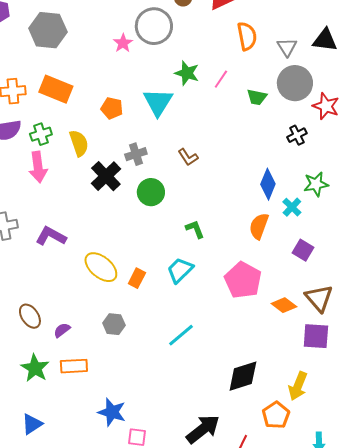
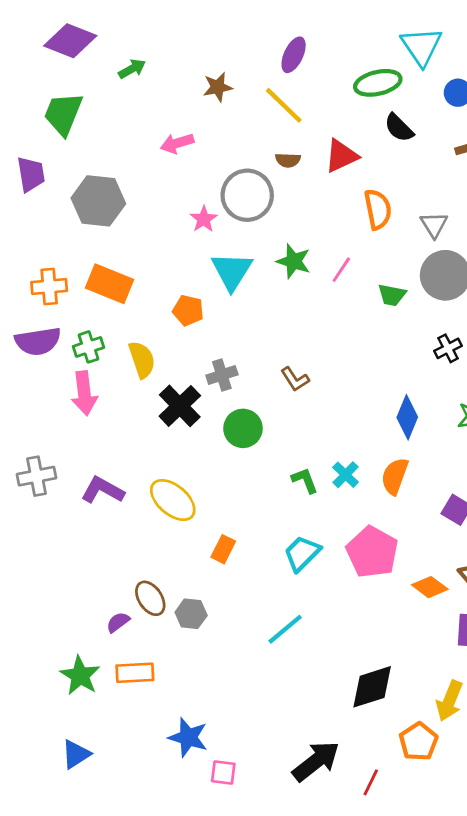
cyan triangle: (158, 102) -> (232, 271), moved
cyan cross: (292, 207) -> (346, 475), moved
yellow ellipse: (101, 267) -> (173, 500), moved
cyan trapezoid: (180, 270) -> (302, 553), moved
brown ellipse: (30, 316) -> (150, 598), moved

